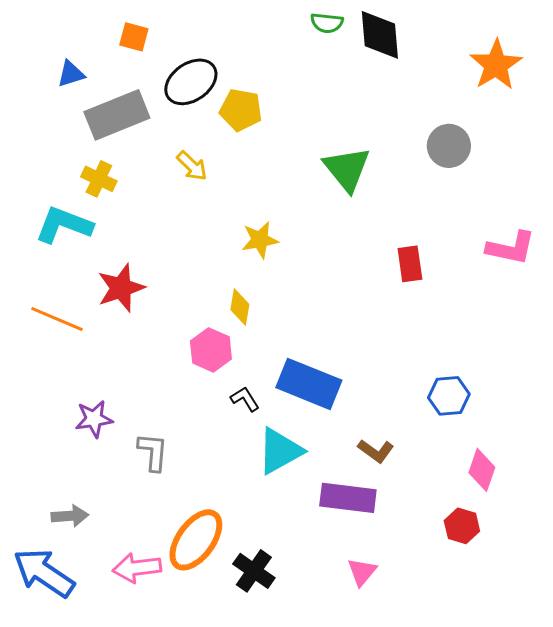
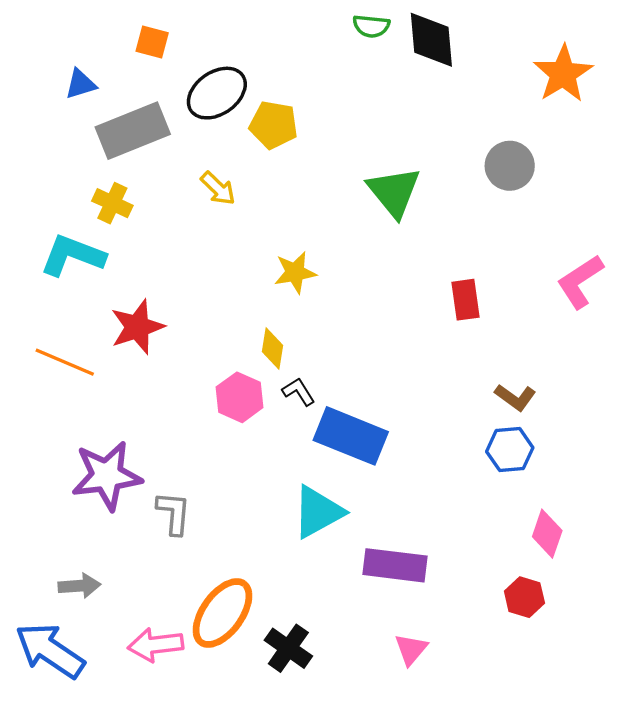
pink L-shape: (511, 248) -> (580, 282), turned 135
black L-shape: (245, 399) -> (299, 392), moved
purple star: (94, 419) -> (107, 476), size x1.6
brown L-shape: (376, 451) -> (515, 397), moved

